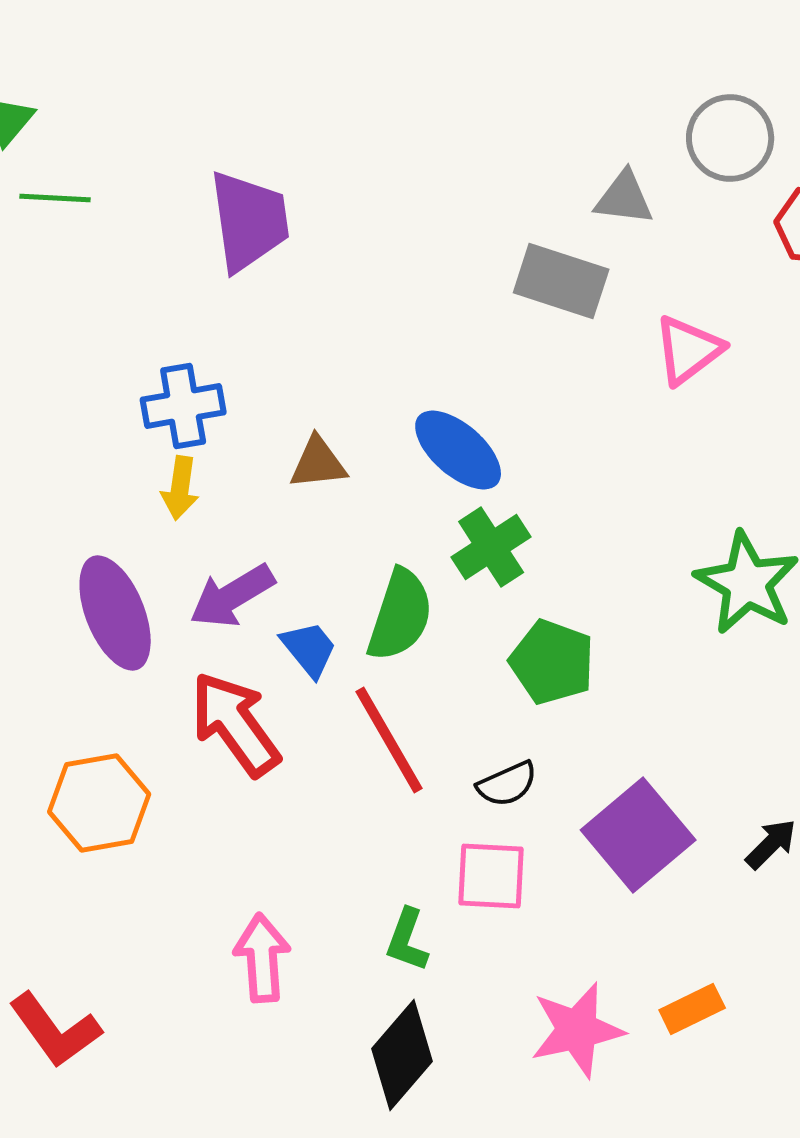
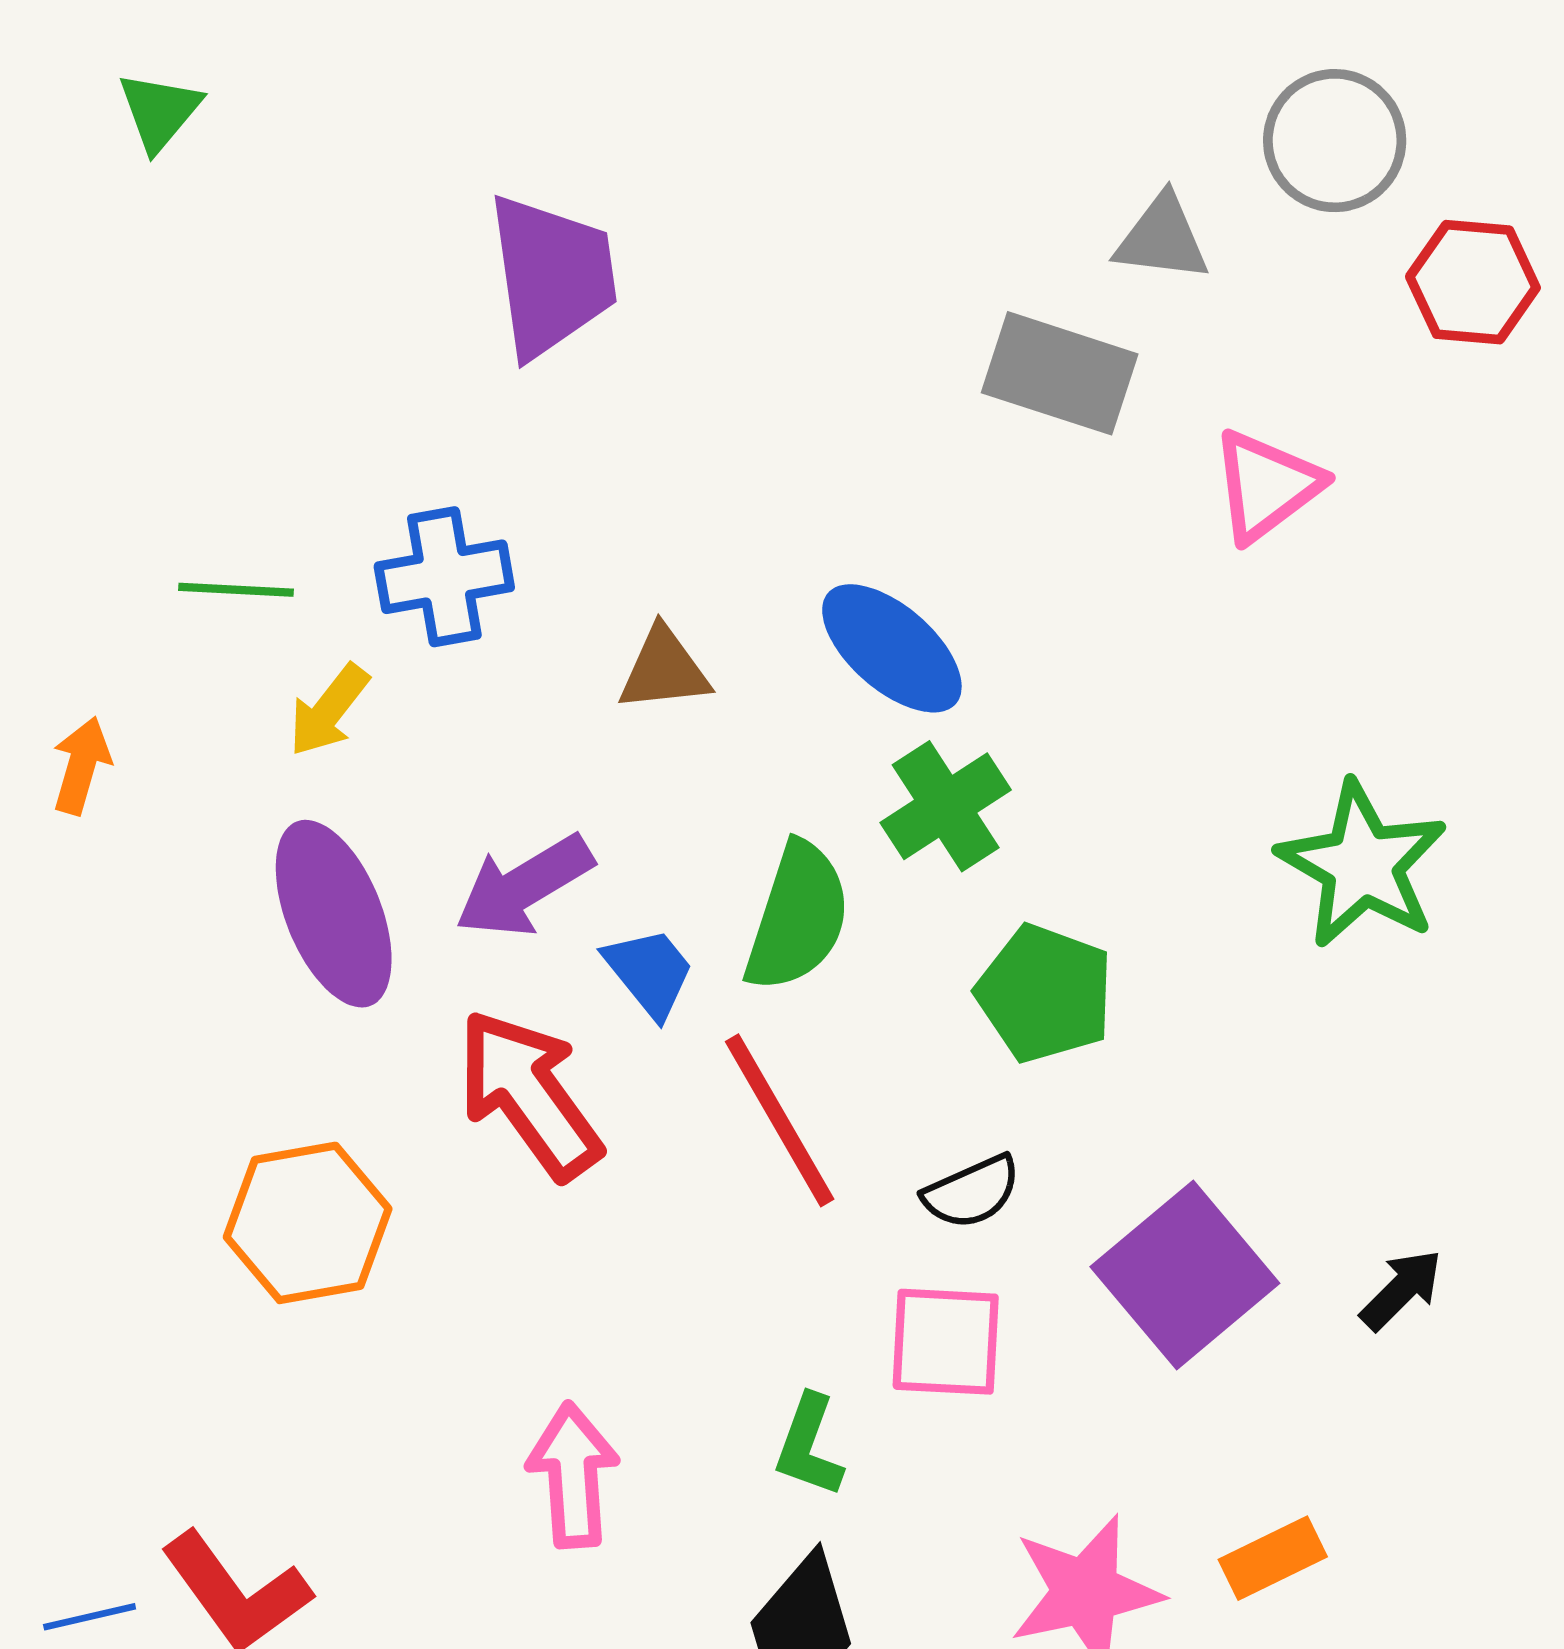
green line: (55, 198) -> (236, 590), moved
yellow arrow: (180, 488) -> (329, 710), moved, turned 30

